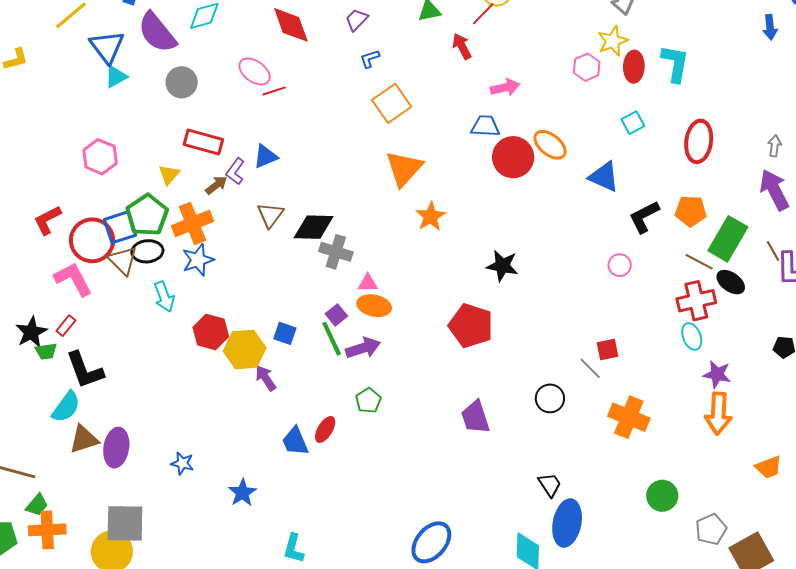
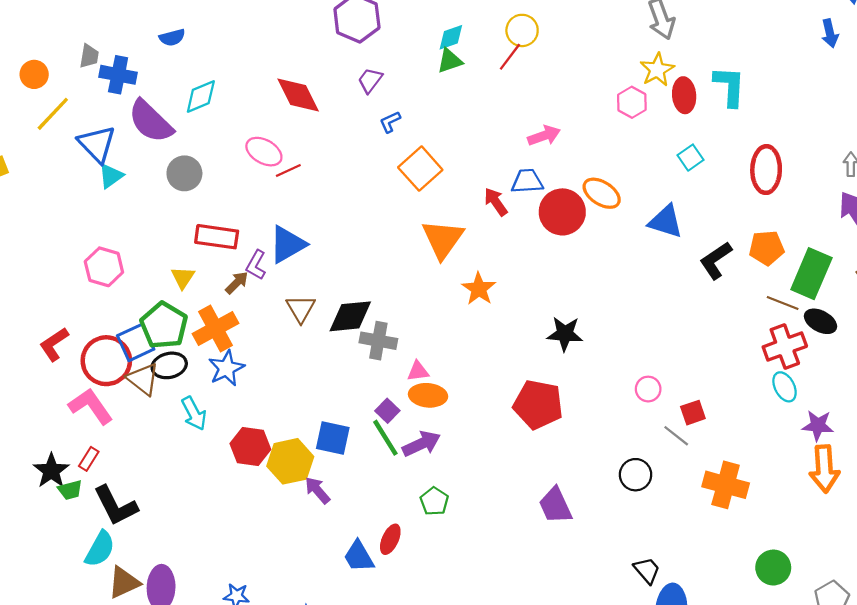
red arrow: (462, 46) -> (496, 202), moved
blue triangle: (265, 156) -> (287, 244), size x1.4
pink circle: (620, 265) -> (648, 389), moved
blue square: (285, 333) -> (333, 438), size x1.4

